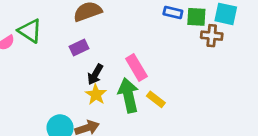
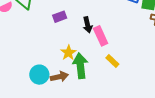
black arrow: (95, 74) -> (88, 25), moved, turned -49
green arrow: (128, 95) -> (80, 66), moved

